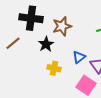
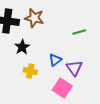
brown star: (62, 26) -> (34, 18), moved, turned 30

